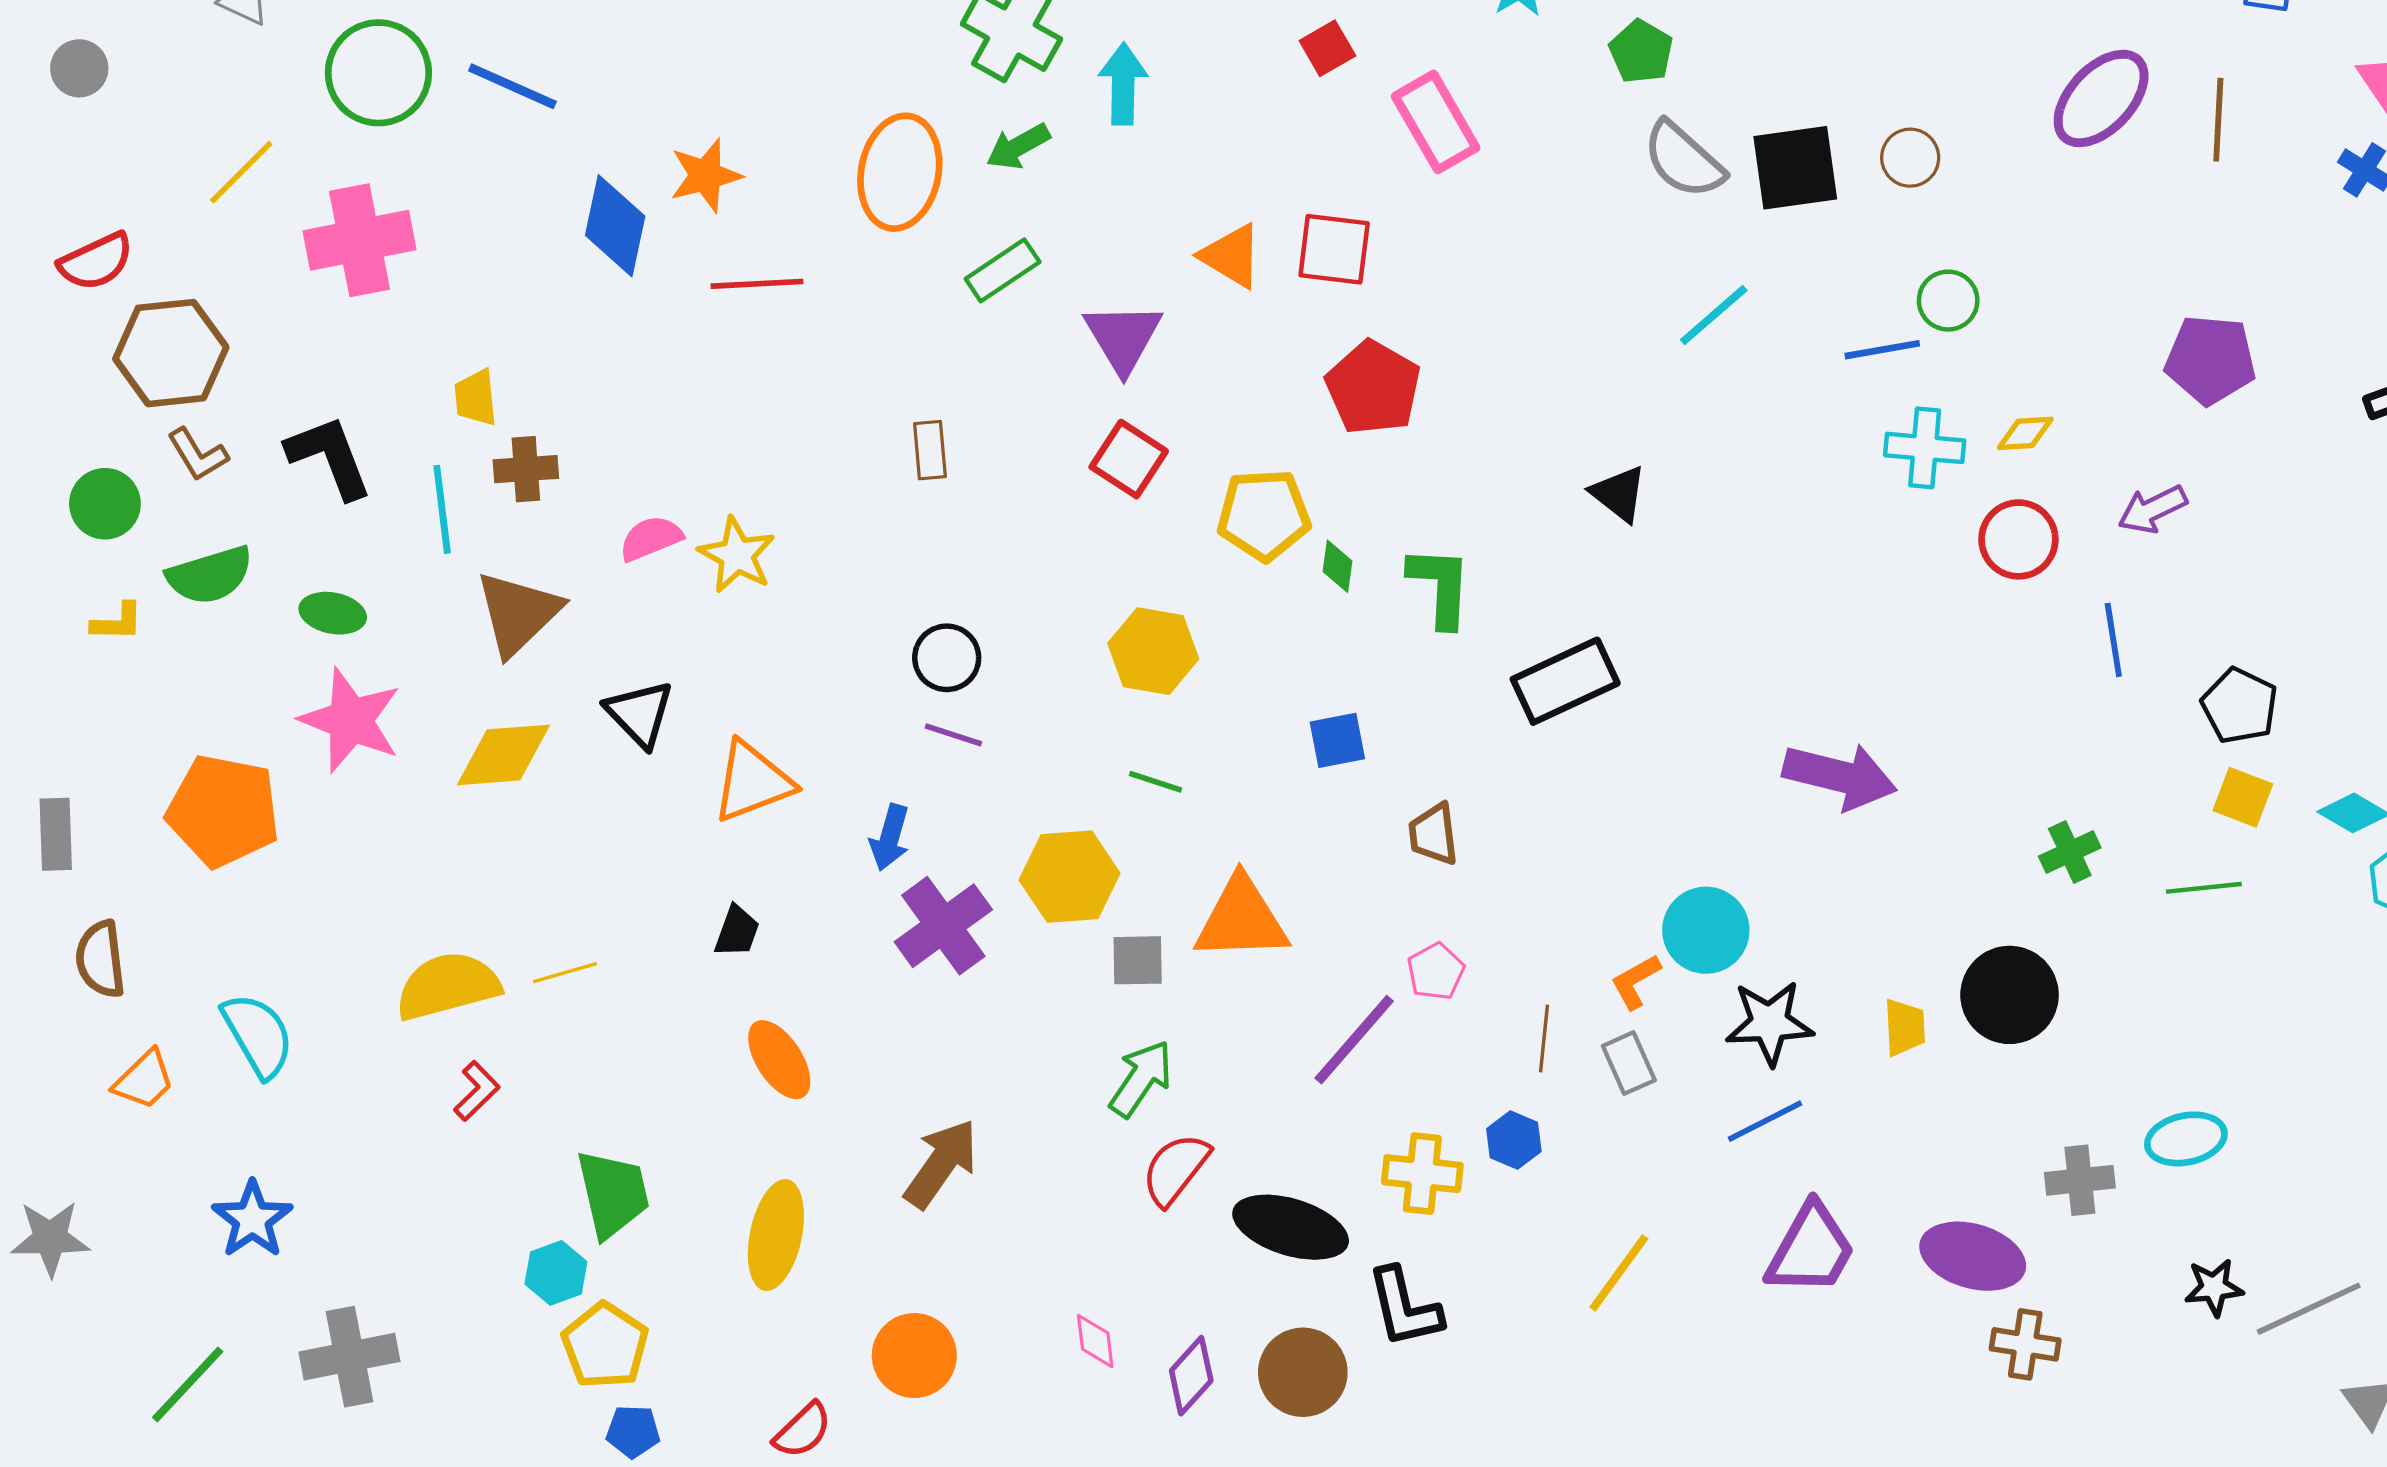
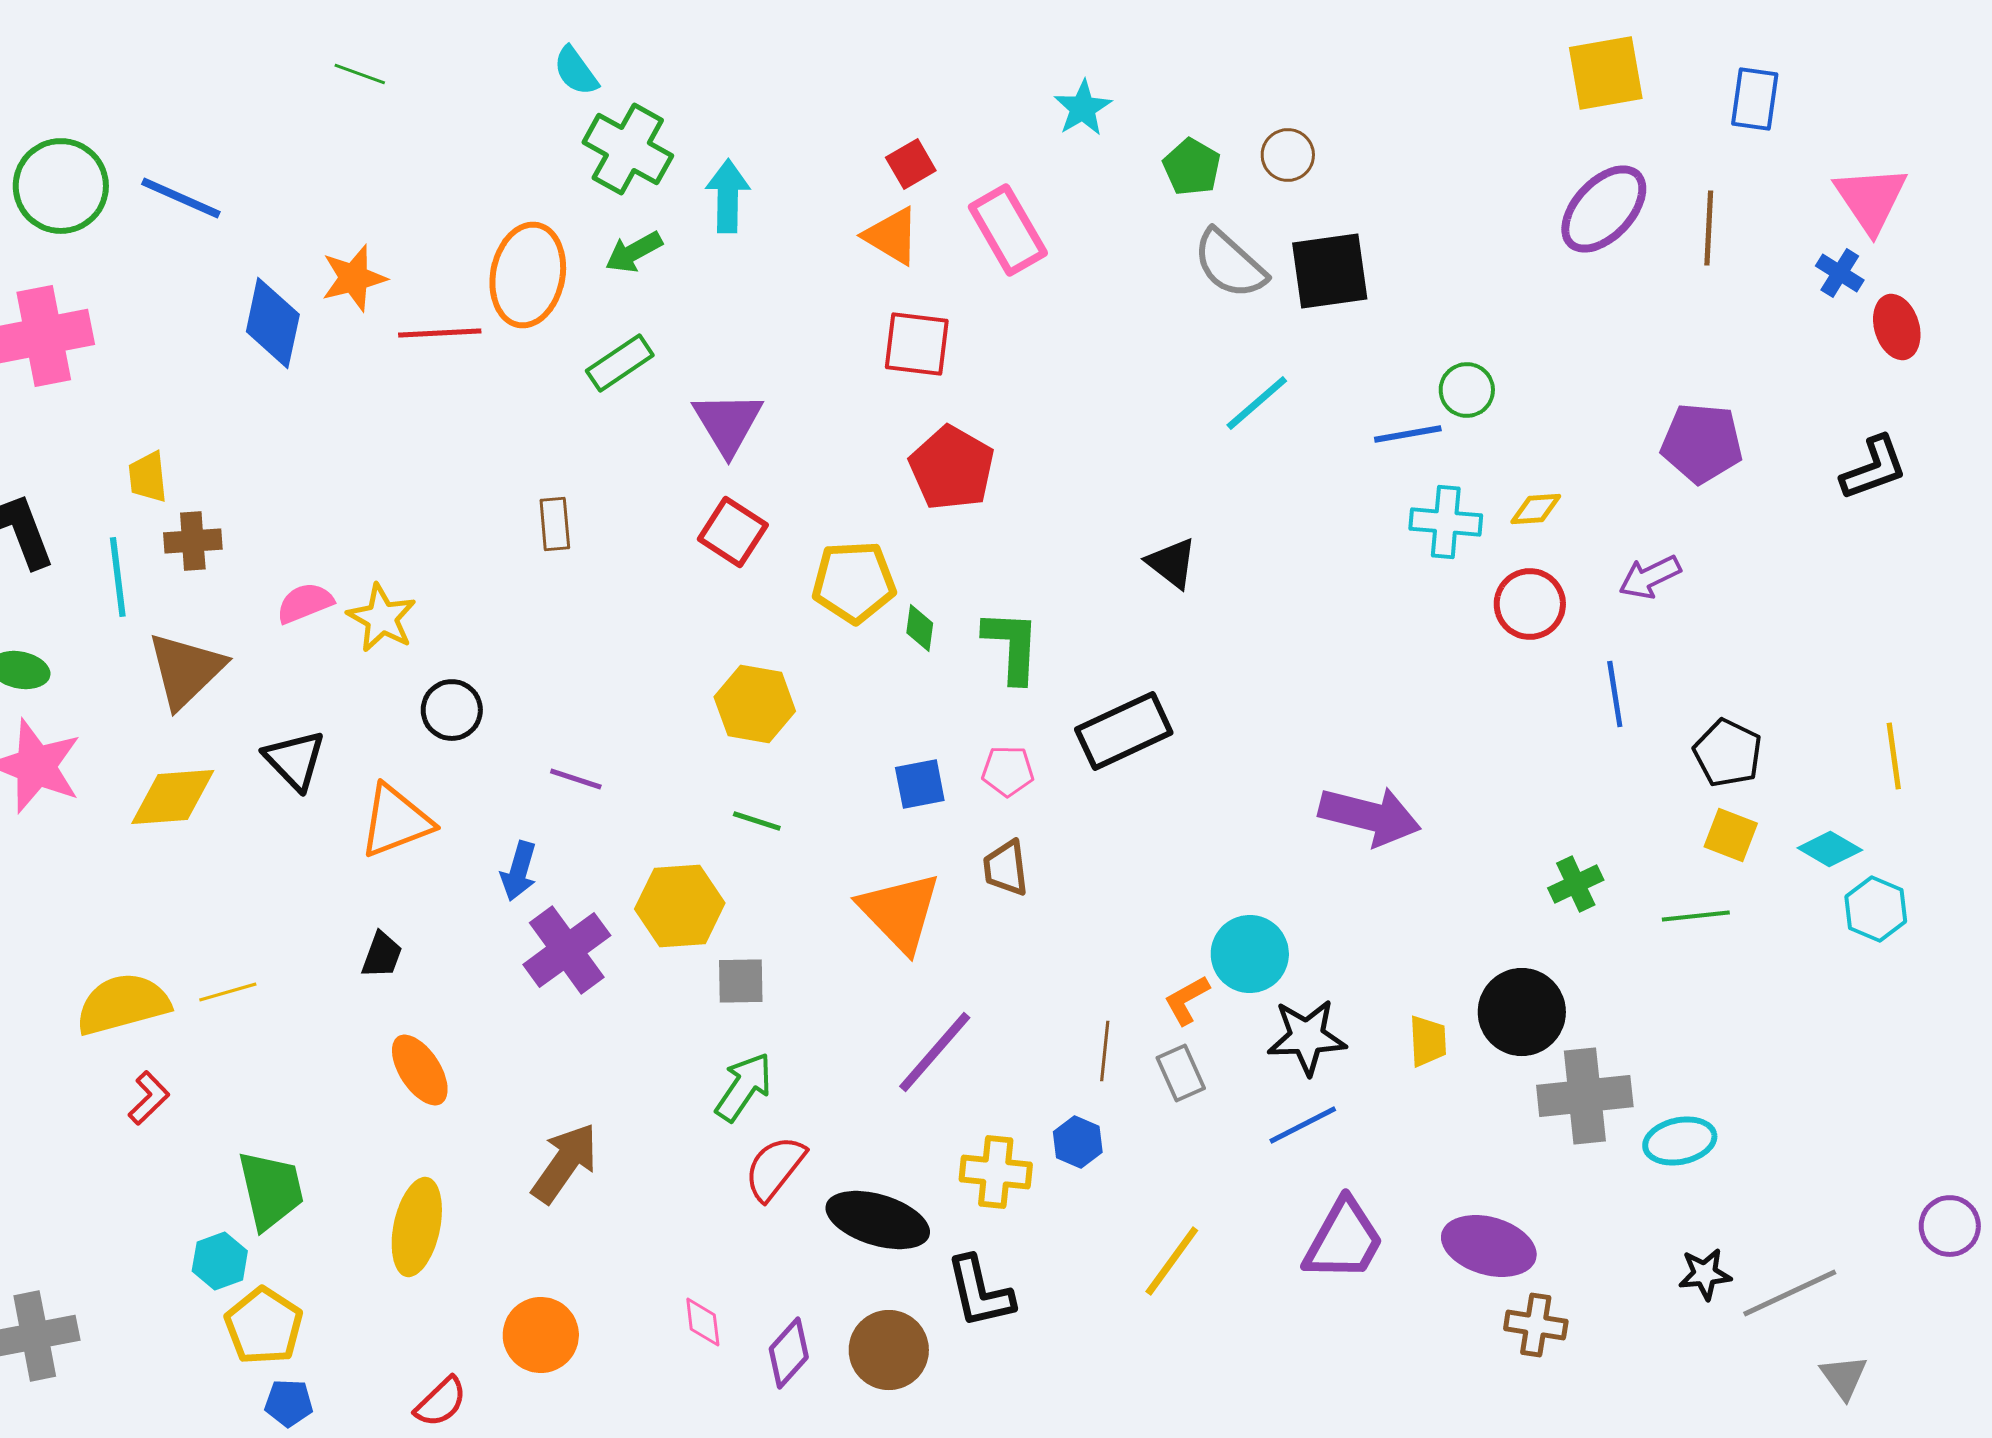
brown circle: (1910, 158) -> (1288, 155), moved
orange triangle: (1231, 256) -> (892, 236), moved
red line: (757, 284) -> (440, 333), moved
black circle: (947, 658) -> (452, 710), moved
orange triangle: (1241, 919) -> (900, 912), moved, turned 48
pink pentagon: (1436, 971) -> (1008, 771), moved, turned 30
gray cross: (2080, 1180) -> (1585, 1096), moved, size x1.5

